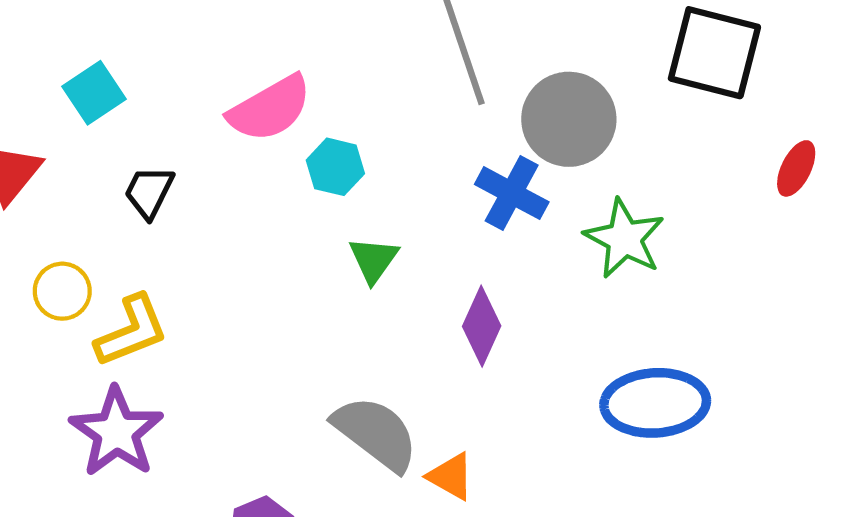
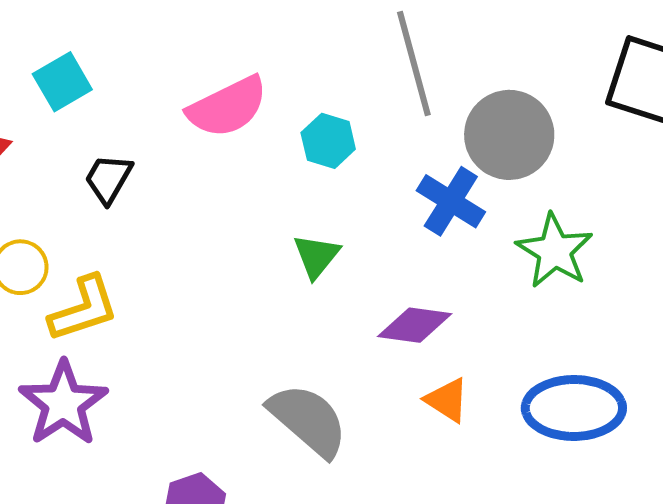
cyan hexagon: (335, 167) -> (328, 141), moved
purple diamond: (482, 326) -> (415, 325), turned 70
orange triangle: (451, 476) -> (447, 400), moved

